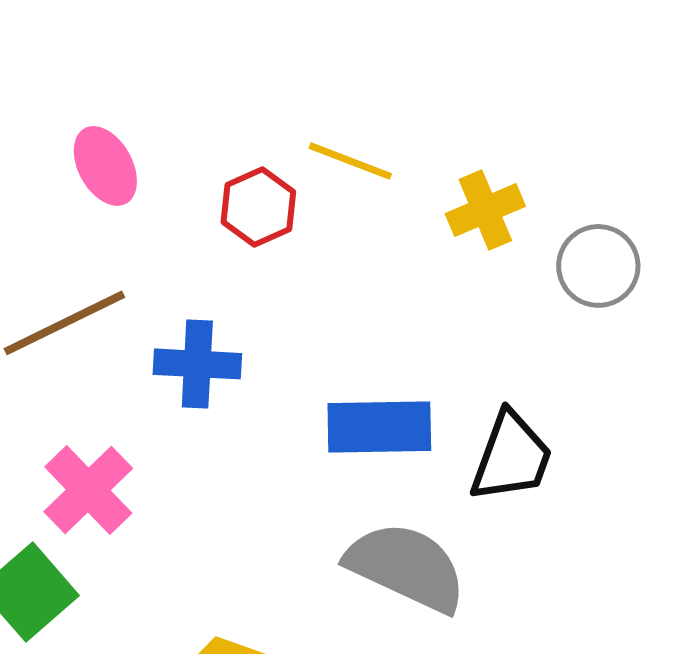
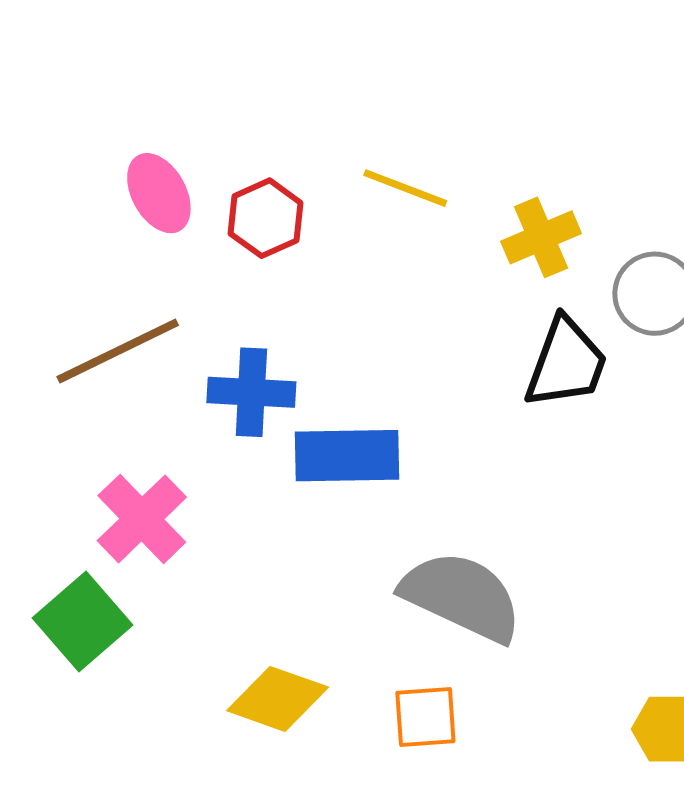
red hexagon: (258, 207) -> (266, 218), moved
blue rectangle: (379, 427) -> (347, 456), moved
black trapezoid: (511, 457) -> (566, 363), moved

